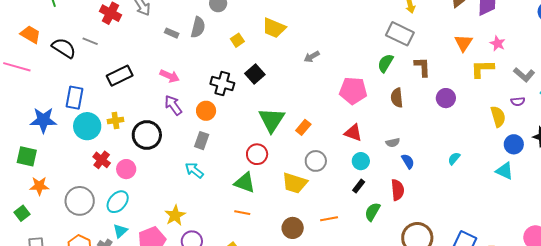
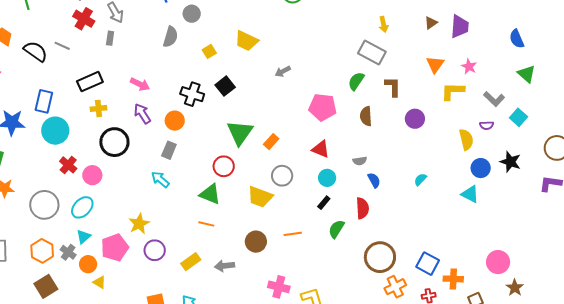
gray rectangle: (172, 33) -> (110, 38), moved, turned 72
yellow cross: (115, 121) -> (99, 108), moved

